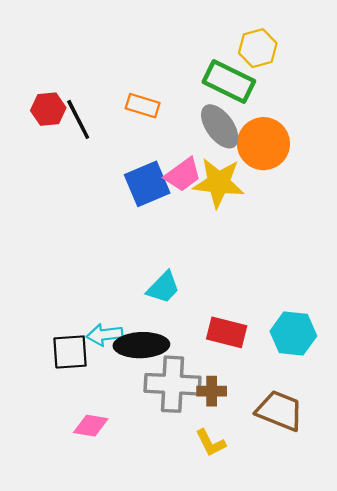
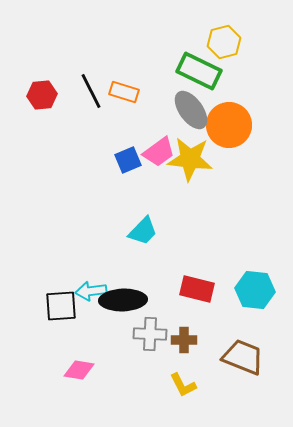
black line: (78, 119) -> (91, 91), moved
blue square: (147, 184) -> (128, 160), size x0.7
cyan trapezoid: (163, 288) -> (143, 231), moved
gray cross: (173, 384) -> (150, 334), size x0.7

